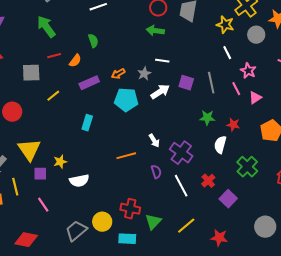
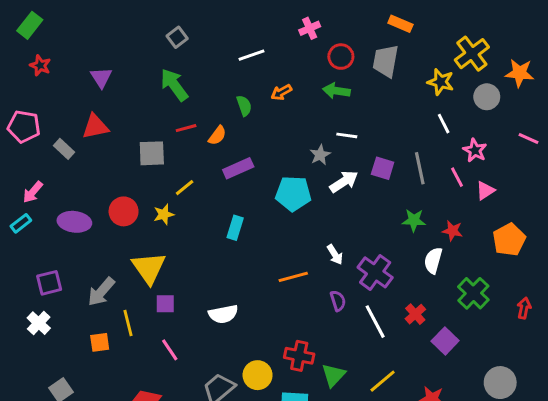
orange arrow: (118, 74) -> (281, 92), moved
yellow star: (60, 162) -> (164, 214), moved

